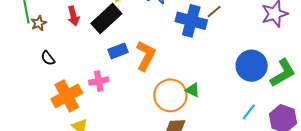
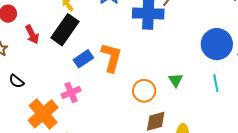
green triangle: (193, 90) -> (176, 80), moved, turned 42
orange circle: (170, 95) -> (144, 91), size x0.7
cyan line: (249, 112) -> (216, 83), moved, turned -36

